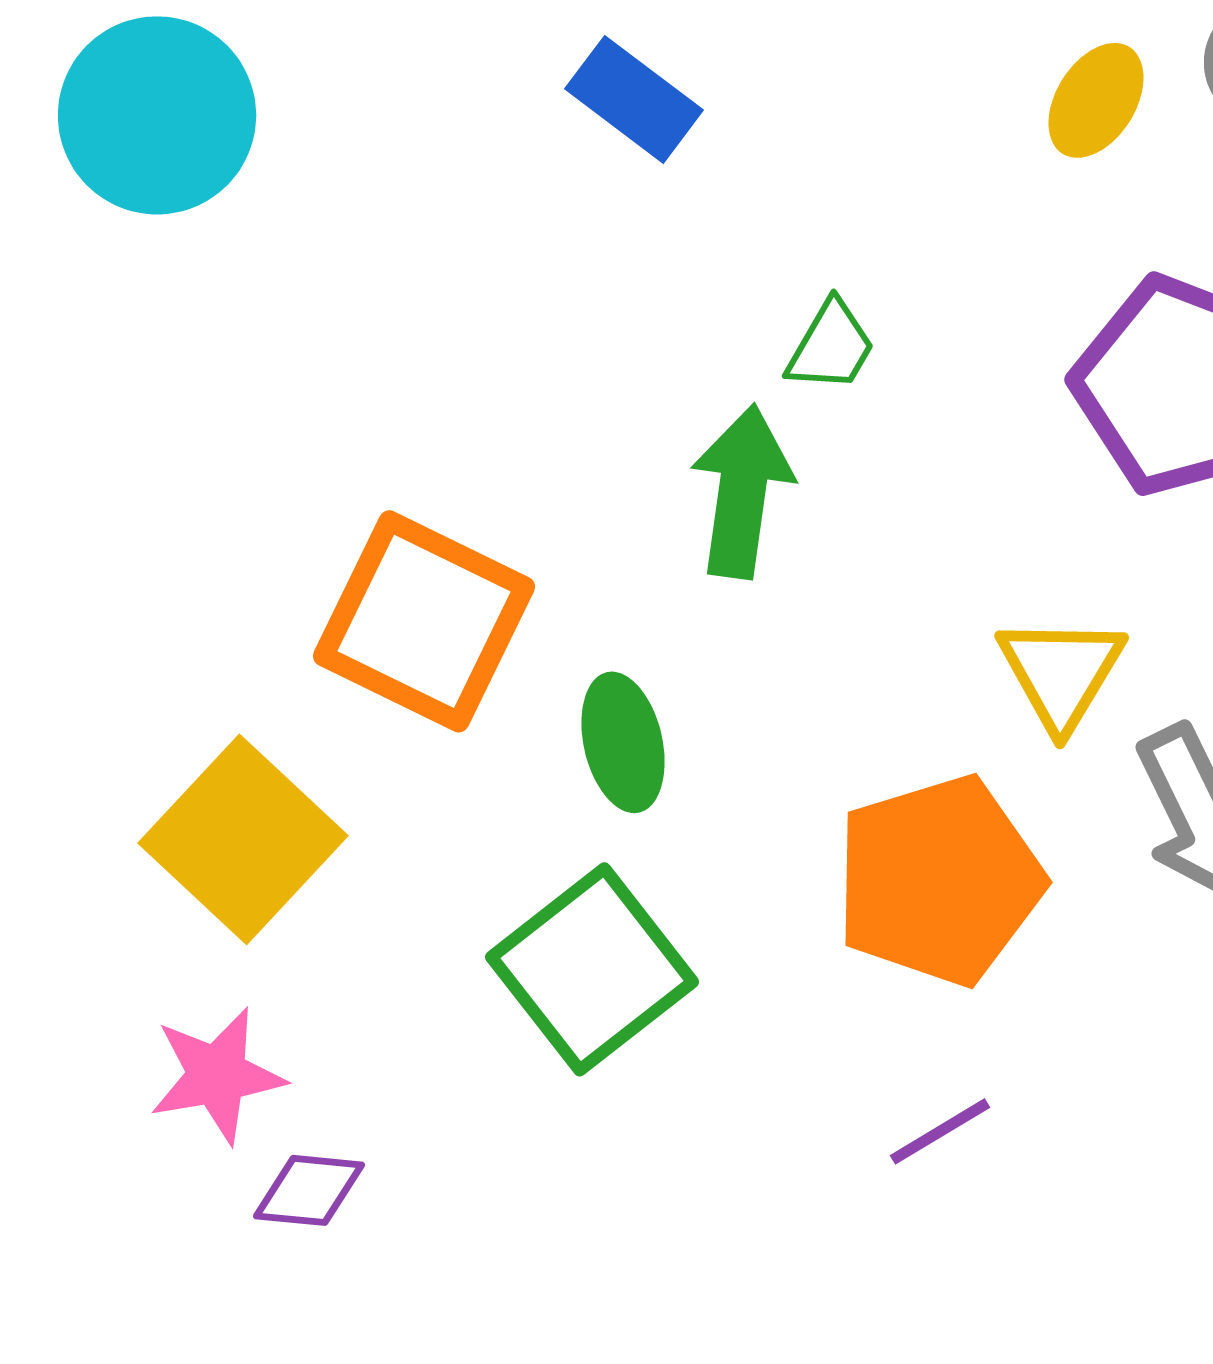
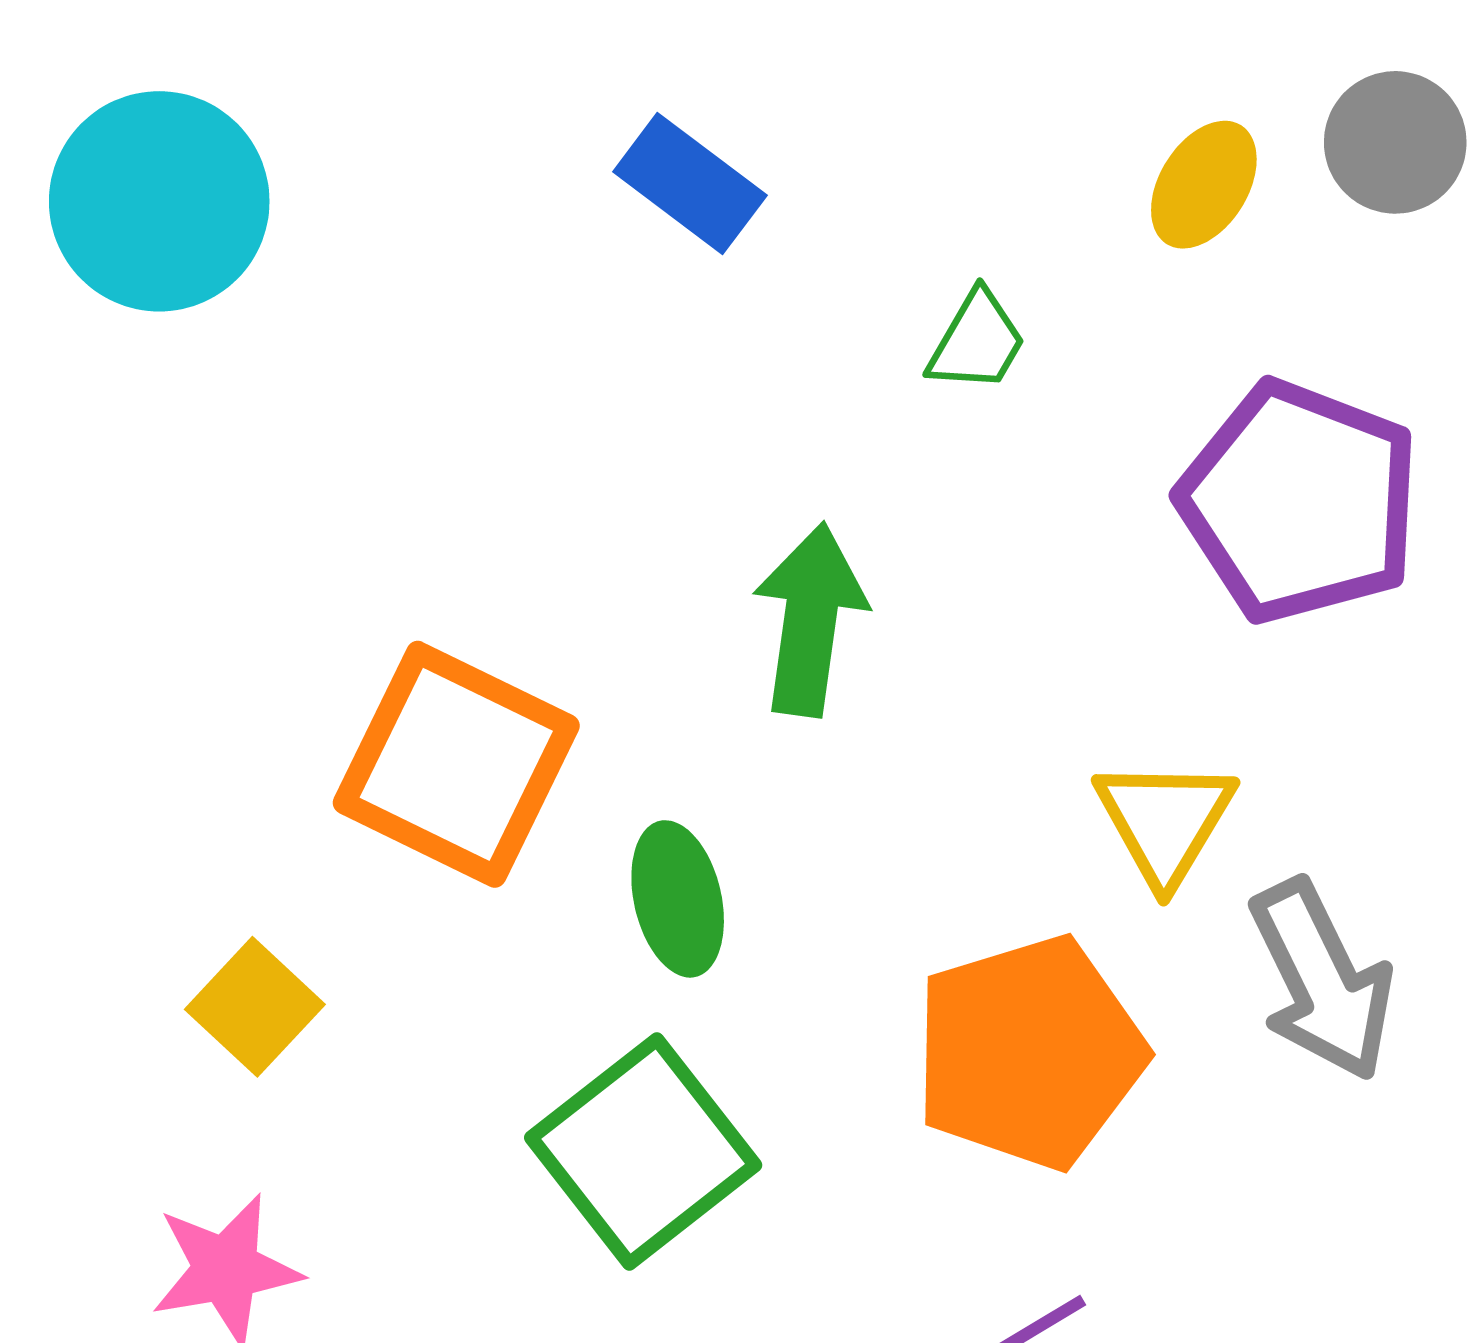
green trapezoid: (831, 346) -> (977, 342), moved
yellow square: (243, 839) -> (255, 1007), size x0.6

